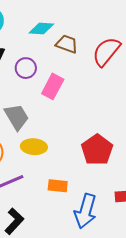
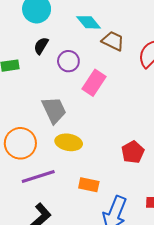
cyan diamond: (41, 28) -> (89, 22), turned 40
red pentagon: (97, 150) -> (133, 152), size x0.7

